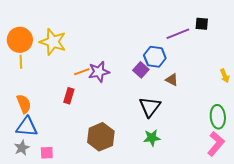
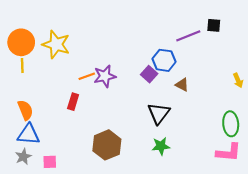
pink L-shape: (216, 144) -> (229, 152), turned 55

